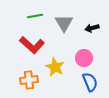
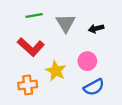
blue semicircle: (90, 82) -> (94, 87), turned 84

